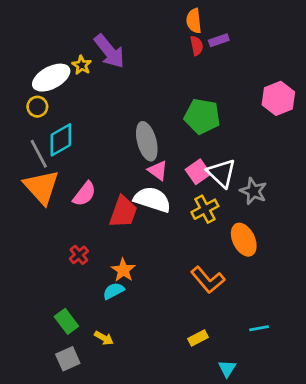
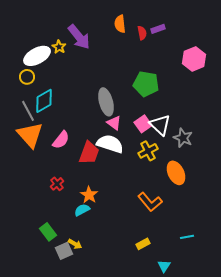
orange semicircle: (194, 21) -> (120, 24), moved
pink hexagon: (278, 98) -> (194, 59), moved
gray square: (68, 359) -> (64, 251), moved

